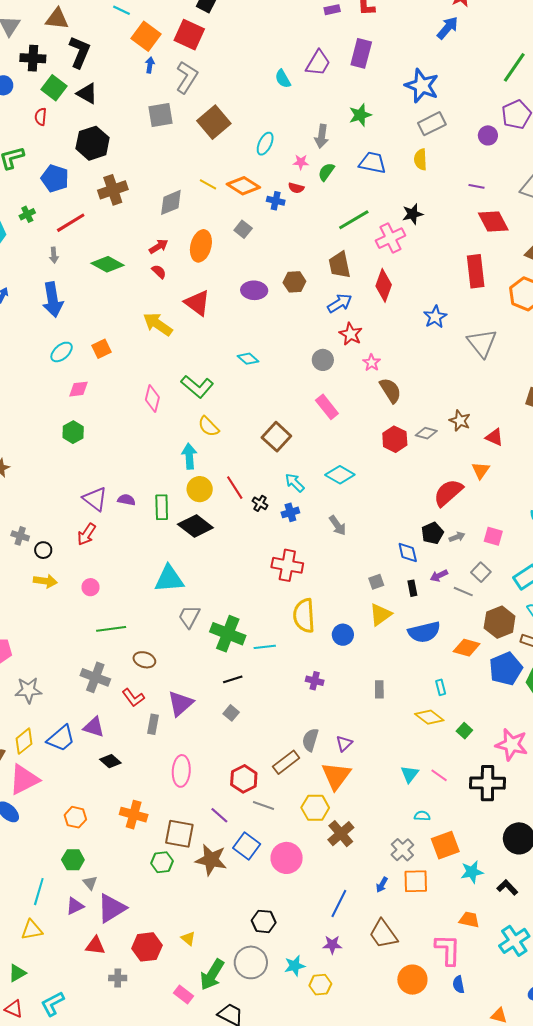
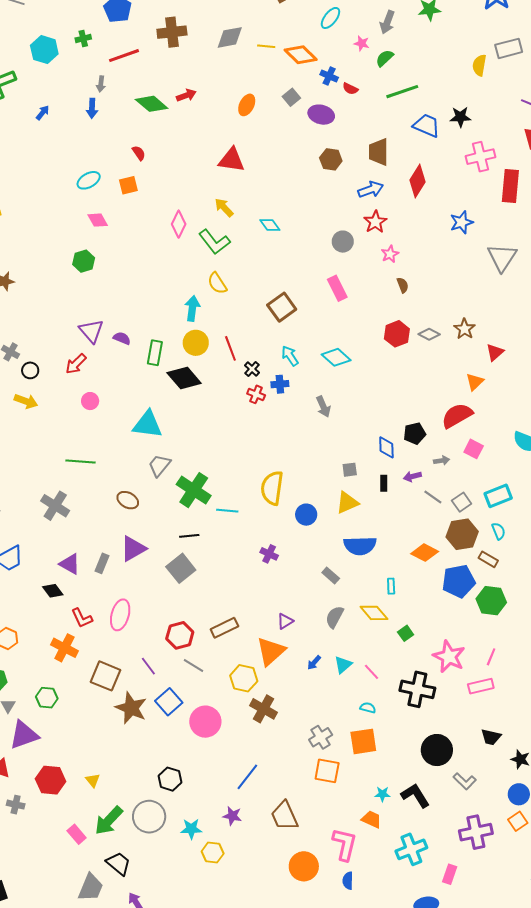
gray rectangle: (432, 124) -> (509, 48), moved
blue trapezoid: (373, 163) -> (427, 125), moved
yellow line: (208, 184) -> (266, 46), turned -36
red semicircle: (296, 188) -> (350, 89), moved
gray diamond: (171, 202) -> (230, 37), moved
green line: (354, 220) -> (402, 92), moved
pink cross: (390, 238) -> (481, 157), moved
red arrow: (159, 246) -> (186, 95), moved
orange ellipse: (201, 246) -> (247, 105), size x0.7
red semicircle: (159, 272) -> (139, 153), moved
purple ellipse: (254, 290) -> (321, 115), moved
blue arrow: (53, 300) -> (92, 108), moved, size x0.6
red triangle: (197, 303) -> (232, 160), turned -40
yellow arrow: (158, 324) -> (224, 208), moved, size x0.7
pink diamond: (79, 389) -> (98, 220), turned 55
brown semicircle: (390, 390) -> (403, 285), size x0.6
pink diamond: (152, 399) -> (179, 224), moved
red triangle: (494, 437) -> (495, 352), turned 42
red semicircle: (448, 493) -> (457, 416), moved
gray arrow: (457, 537) -> (442, 461), moved
red cross: (287, 565) -> (256, 394), moved, size x0.6
gray square: (481, 572) -> (462, 502), moved
pink circle: (91, 587) -> (90, 401), moved
blue semicircle: (424, 632) -> (360, 546), moved
brown ellipse: (144, 660) -> (128, 500), moved
gray rectangle: (379, 689) -> (331, 576), turned -60
red L-shape: (133, 698) -> (82, 618), moved
gray square: (231, 713) -> (181, 568), size x1.8
purple triangle: (94, 727) -> (70, 564), moved
gray semicircle: (310, 740) -> (335, 617), moved
cyan semicircle: (422, 816) -> (368, 708), moved
brown cross: (341, 834) -> (263, 709), turned -32
green hexagon: (162, 862) -> (47, 698), moved
cyan star: (472, 872) -> (382, 794), moved, size x0.7
blue arrow: (382, 885) -> (314, 663), moved
black L-shape: (507, 887) -> (415, 796), size x1.4

